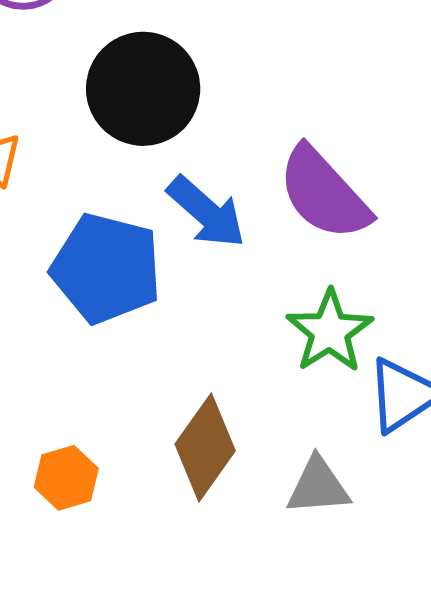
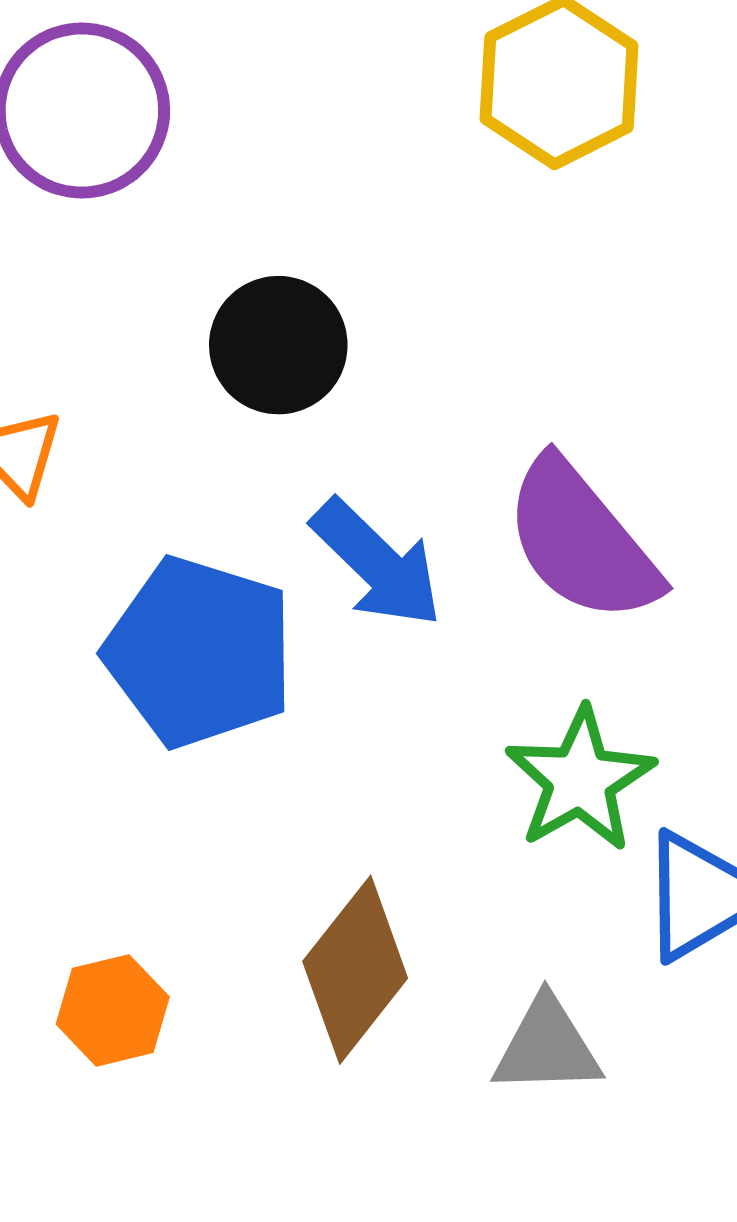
black circle: (143, 89) -> (278, 345), size x0.7

